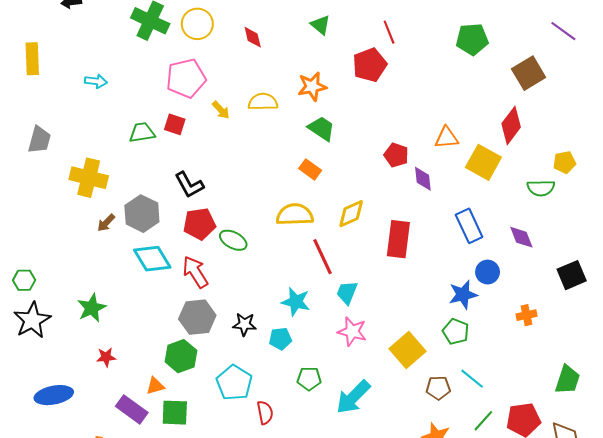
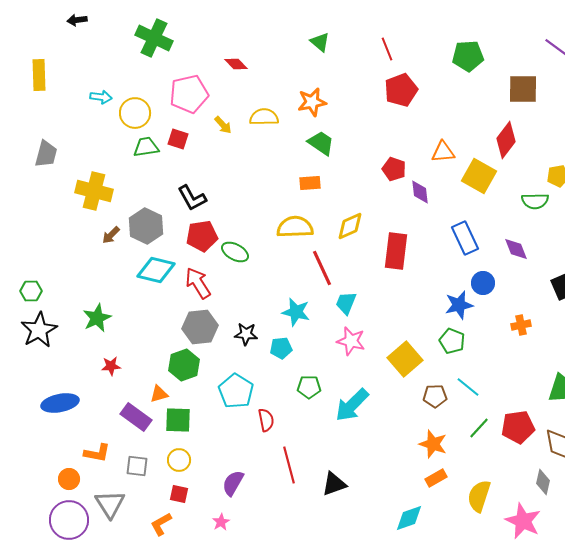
yellow circle: (197, 24) -> (135, 113), moved
red diamond: (253, 37) -> (236, 64), moved, turned -30
red pentagon: (370, 65) -> (401, 90), moved
brown square: (529, 73) -> (523, 89), turned 32
orange rectangle: (310, 169) -> (310, 183), turned -40
cyan diamond: (152, 259) -> (156, 270), turned -45

